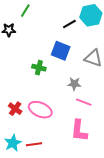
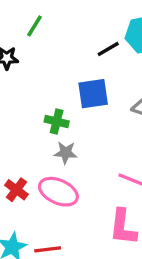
blue square: (61, 51) -> (93, 94), turned -30
gray star: (74, 84) -> (66, 153), moved

